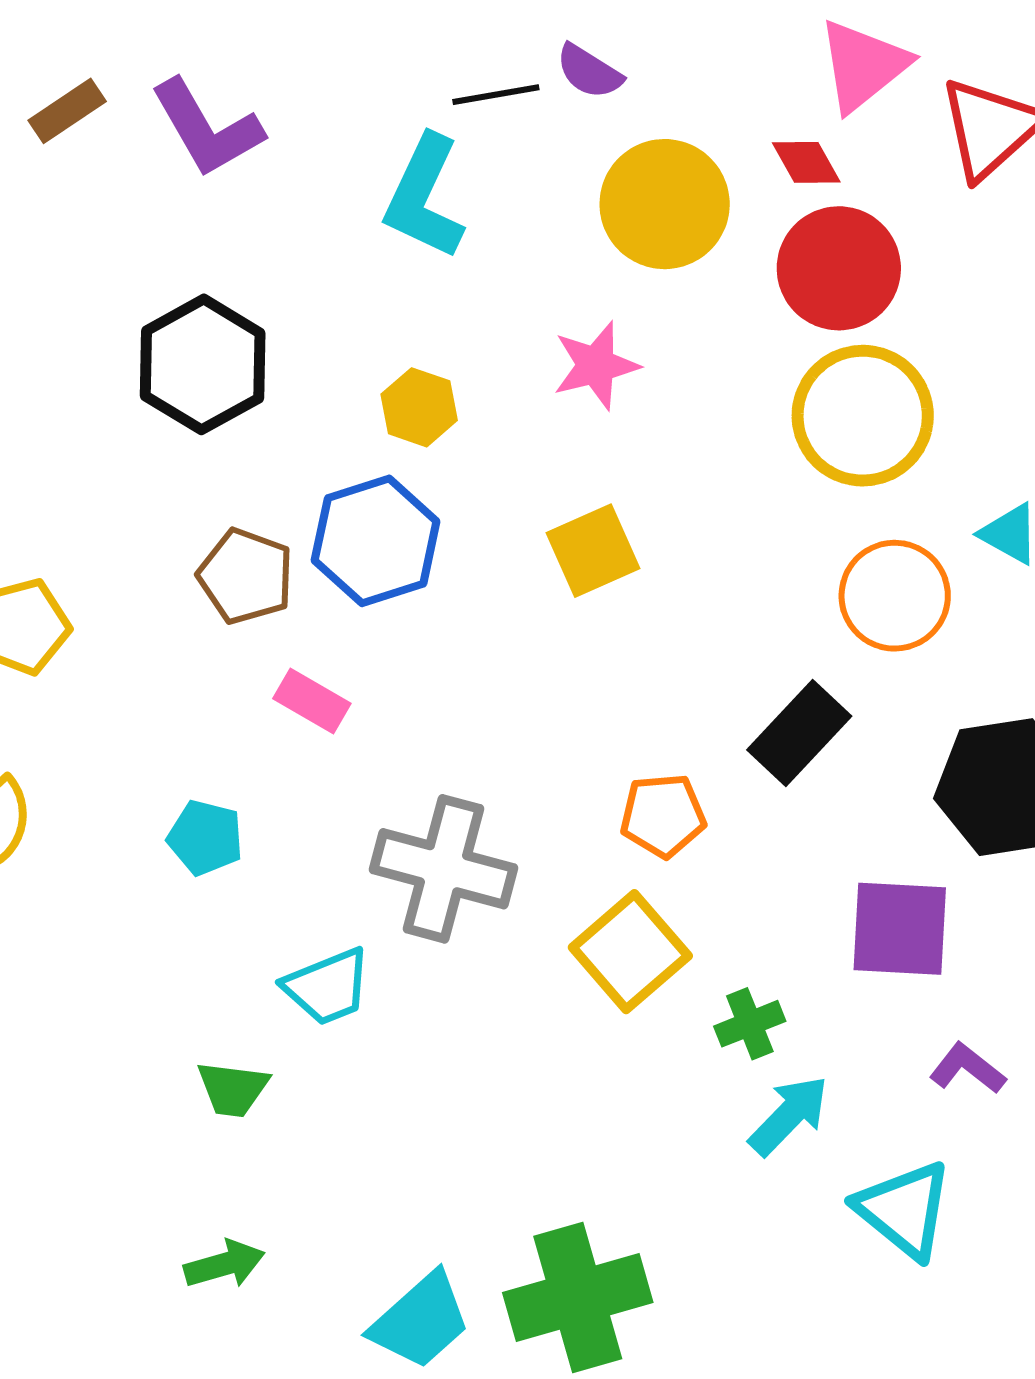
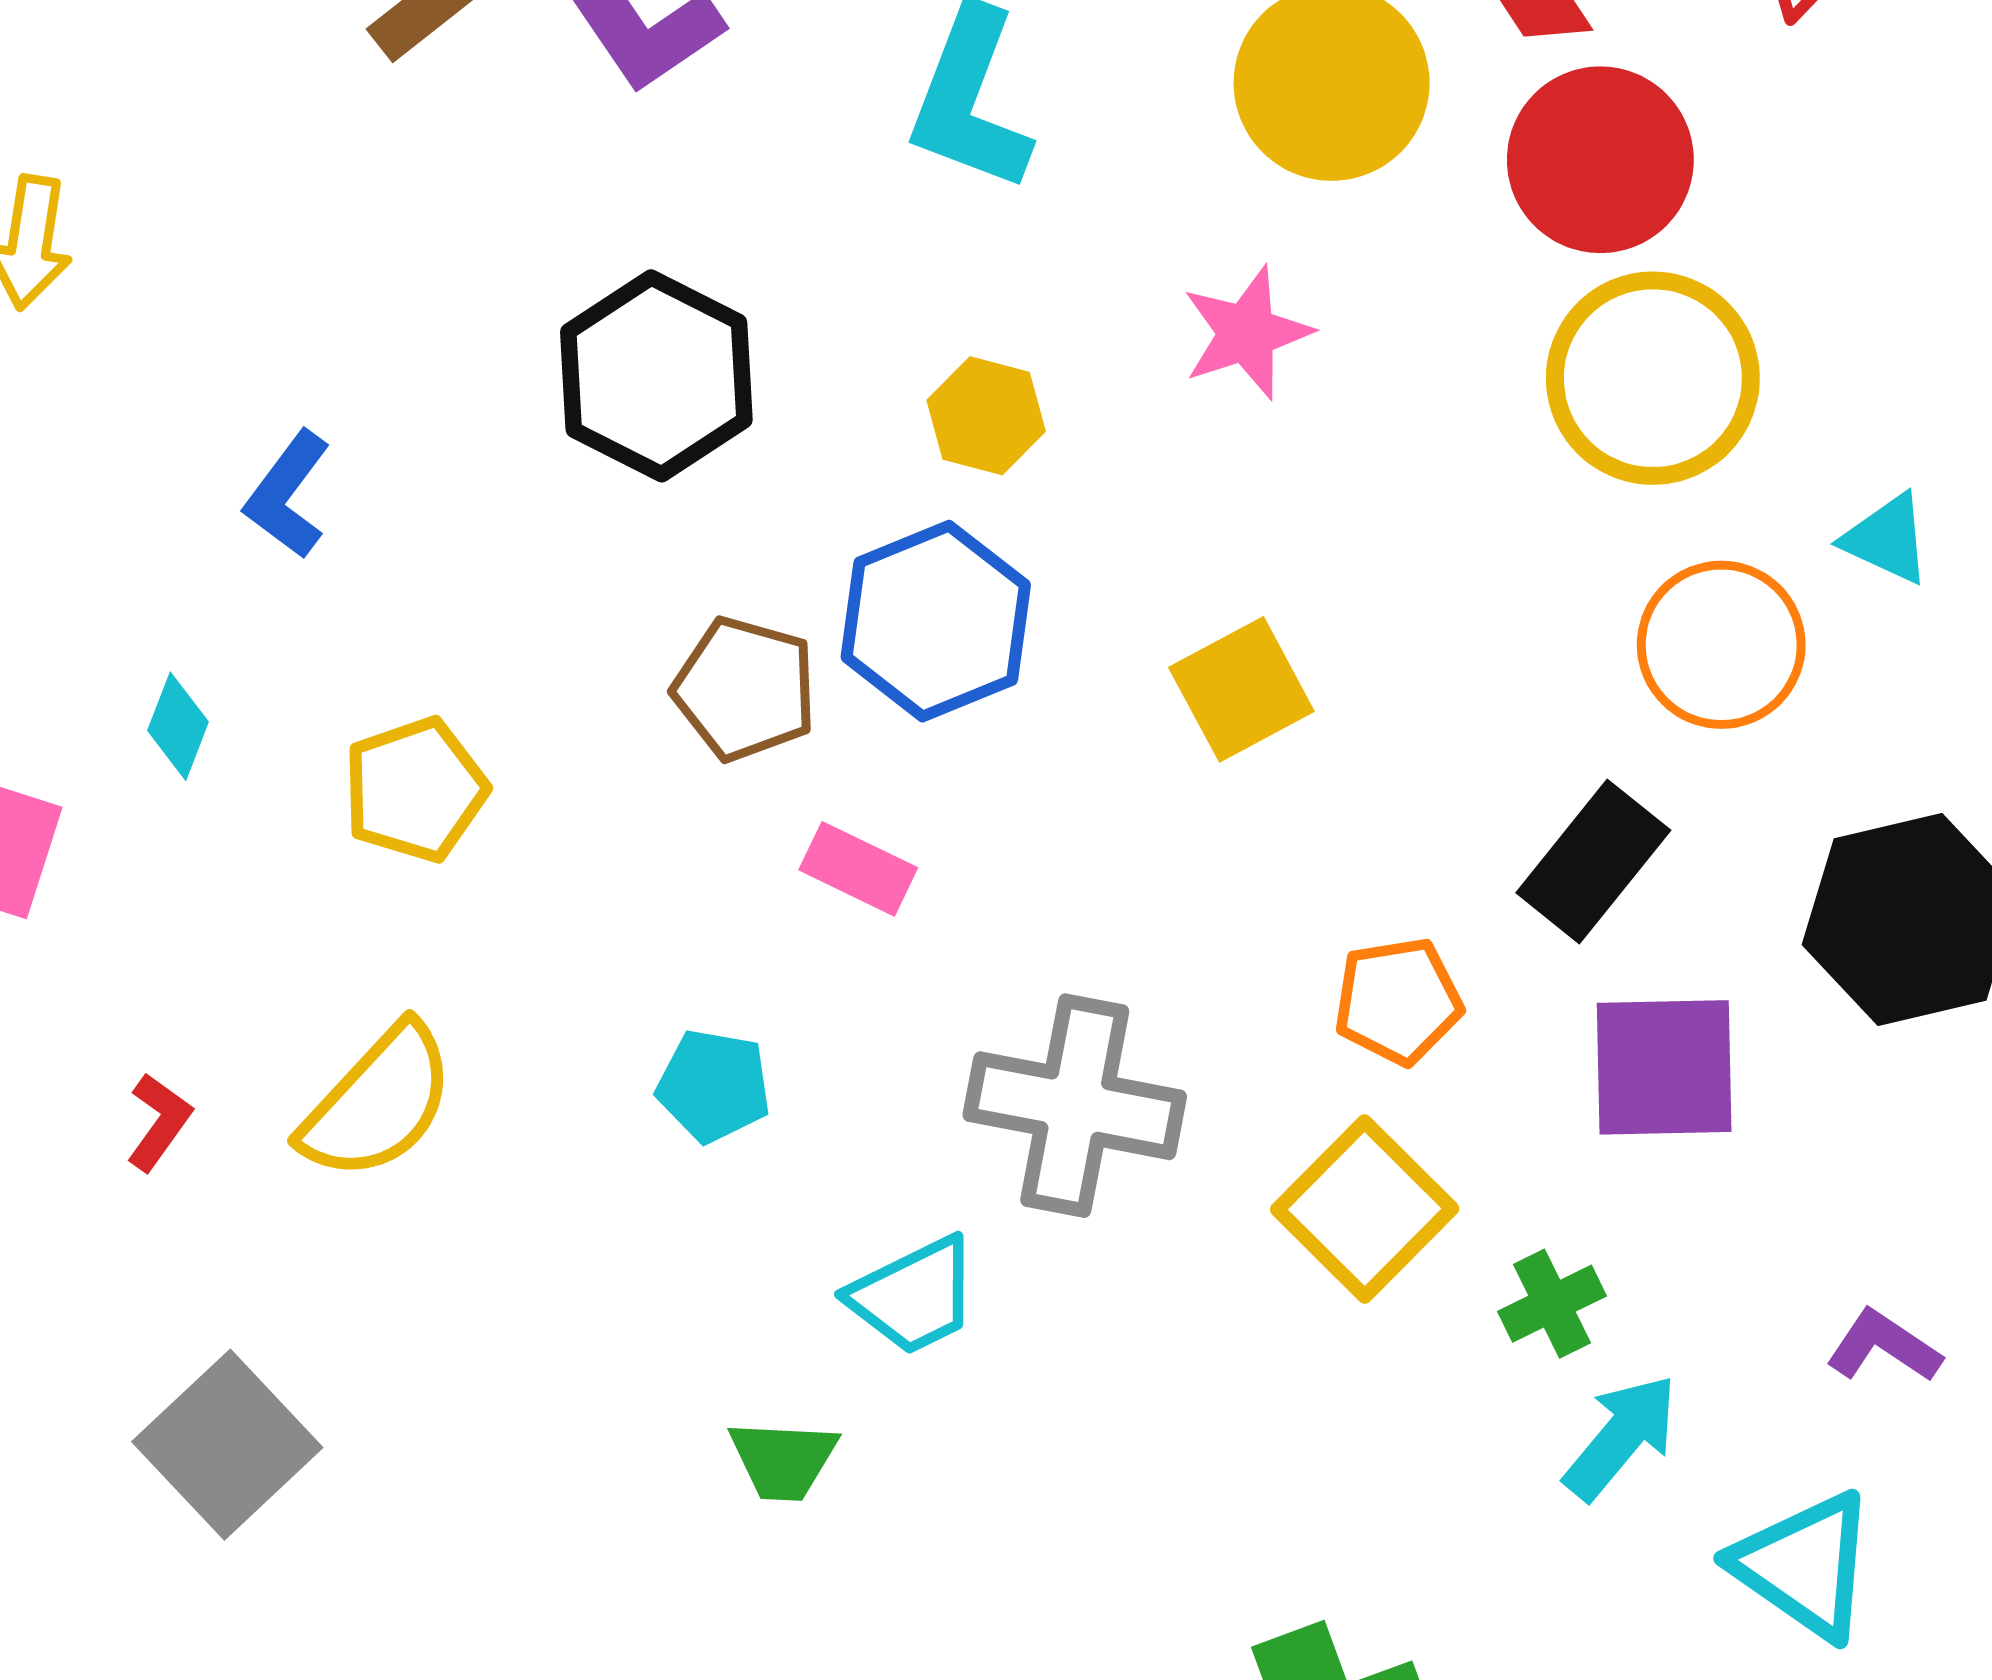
yellow square: (593, 551) -> (1241, 689), moved
purple square: (900, 929) -> (1664, 1067), moved

